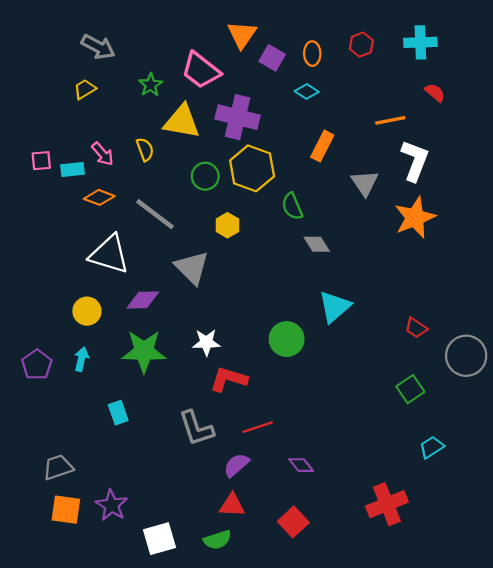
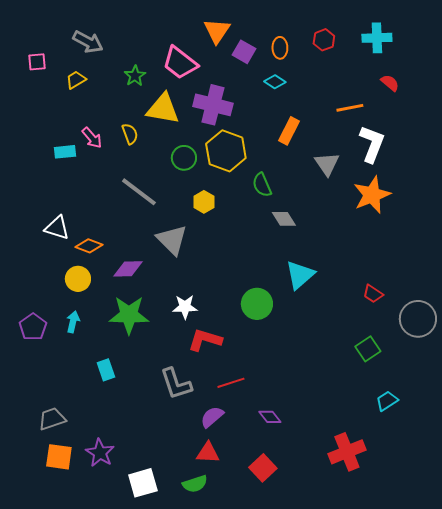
pink square: (41, 161) -> (37, 62), moved
orange diamond: (99, 197) -> (89, 246), moved
white triangle: (109, 254) -> (57, 228), moved, size x0.7

